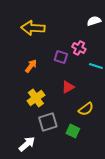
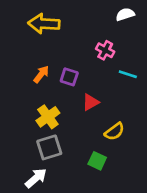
purple square: (61, 57) -> (69, 77), moved
gray square: (48, 122) -> (49, 147), moved

